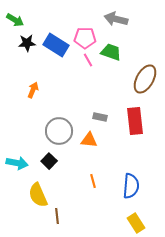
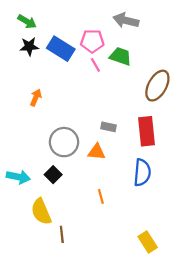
green arrow: (15, 20) -> (27, 21), moved
blue semicircle: (131, 186) -> (142, 172), moved

